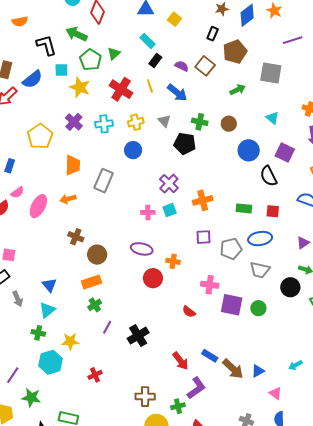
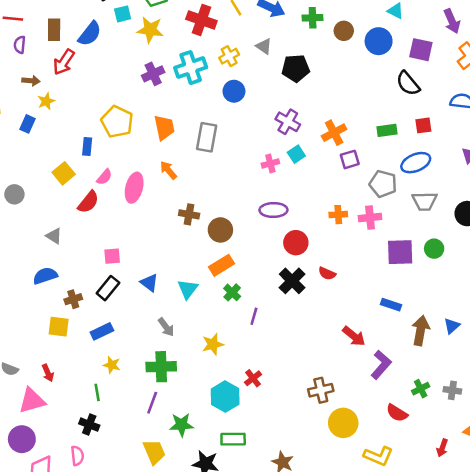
purple cross: (74, 122) -> (153, 74), turned 36
green cross: (200, 122) -> (313, 18), moved
cyan cross: (104, 124) -> (191, 68), size x1.4
yellow pentagon: (40, 136) -> (117, 122), moved
blue circle: (249, 150) -> (379, 41), moved
orange arrow: (68, 199) -> (168, 170), turned 77
purple square: (204, 237) -> (350, 159), moved
gray pentagon: (231, 249) -> (383, 184), turned -30
orange cross: (173, 261) -> (338, 215), moved
blue triangle: (49, 285) -> (149, 283), moved
pink cross: (210, 285) -> (370, 217), moved
gray arrow: (18, 299) -> (166, 327), moved
cyan triangle: (47, 310) -> (188, 289), moved
red semicircle: (189, 312) -> (327, 273), moved
green cross: (38, 333) -> (161, 367), moved, size x1.6
black cross: (138, 336) -> (292, 281), moved
blue rectangle: (210, 356) -> (391, 305), moved
cyan hexagon: (50, 362) -> (225, 397), moved
brown arrow: (233, 369) -> (421, 330), turned -110
green cross: (178, 406) -> (421, 389), moved

